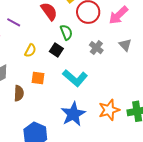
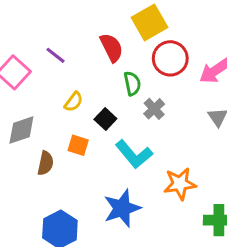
gray cross: (96, 48) -> (154, 109), moved
black square: (56, 50) -> (105, 119), moved
orange star: (109, 110) -> (180, 184), moved

